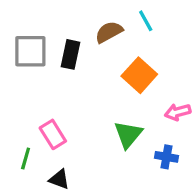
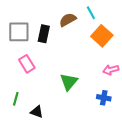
orange square: (139, 75) -> (102, 36), moved
pink rectangle: (53, 134) -> (27, 64), moved
green triangle: (128, 134) -> (69, 82), moved

